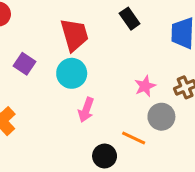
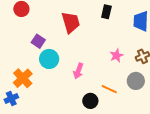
black rectangle: (130, 19) -> (106, 12), turned 48
cyan circle: (72, 73) -> (49, 59), moved
gray circle: (161, 117) -> (136, 81), moved

